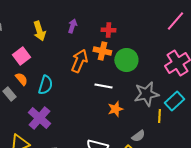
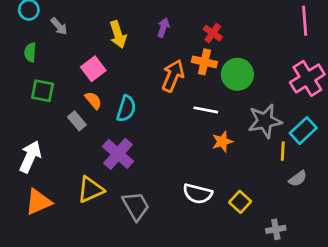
pink line: (175, 21) -> (305, 21), turned -45
red cross: (108, 30) -> (213, 33), turned 32
gray semicircle: (138, 136) -> (298, 179), moved

